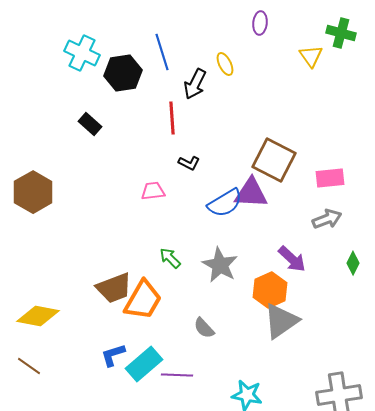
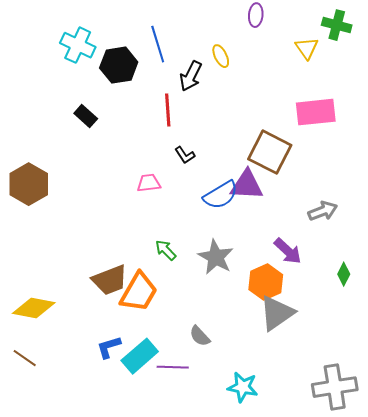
black L-shape: (189, 163) -> (185, 155), turned 30
pink rectangle: (330, 178) -> (316, 112), moved, size x1.4
green diamond: (353, 263) -> (344, 274), moved
gray semicircle: (204, 328) -> (200, 336), moved

